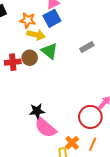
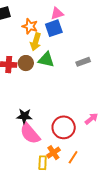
yellow arrow: (36, 35) -> (36, 42), turned 84
green triangle: (49, 51) -> (46, 60), turned -36
red circle: (90, 117) -> (64, 127), moved

